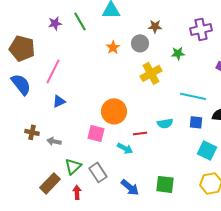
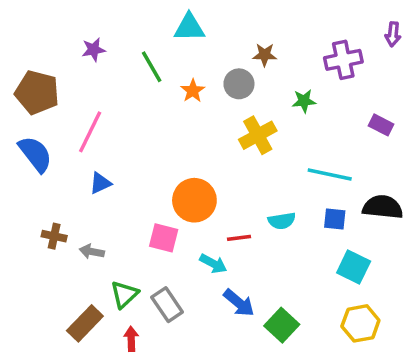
green line: (80, 21) -> (152, 67), moved
green square: (165, 184) -> (282, 325), turned 36
blue arrow: (130, 187) -> (239, 303), moved

